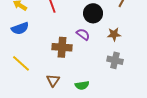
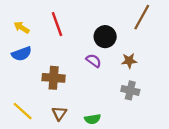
brown cross: (62, 47) -> (54, 78), moved
yellow line: (21, 63) -> (23, 111), moved

